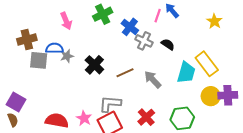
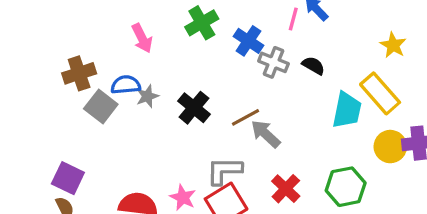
yellow star: (214, 21) -> (393, 45), moved
gray square: (39, 60) -> (101, 106), turned 36
gray arrow: (153, 79) -> (266, 134), moved

